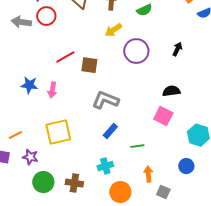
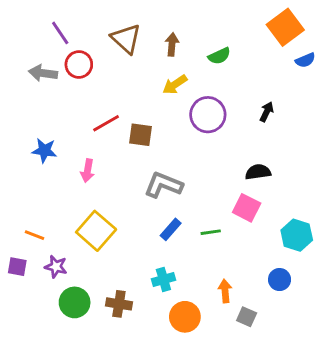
blue star: (29, 85) -> (44, 151), moved
yellow square: (58, 132) -> (96, 231), turned -36
orange line: (15, 135) -> (34, 235), turned 48
green line: (137, 146) -> (211, 232), moved

